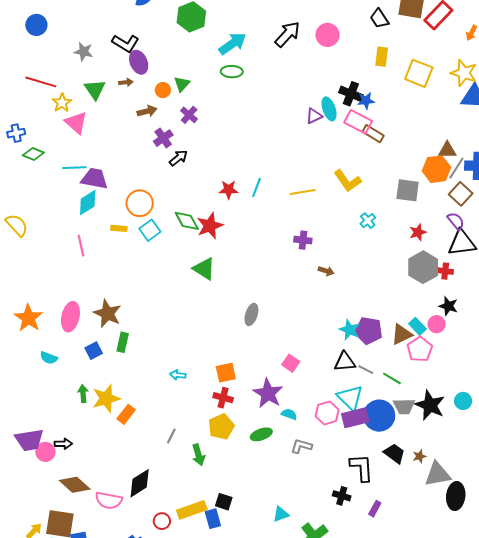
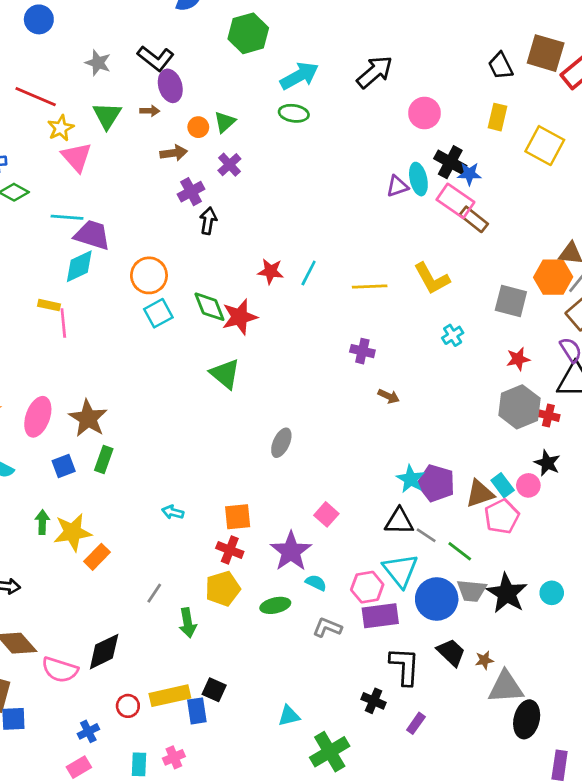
pink circle: (327, 35) -> (424, 113), moved
black arrow: (178, 158) -> (208, 221), turned -48
yellow rectangle: (119, 228) -> (49, 305), moved
purple rectangle: (355, 418) -> (380, 616), moved

